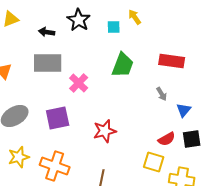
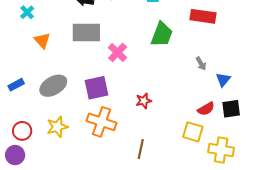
red rectangle: (172, 61) -> (203, 16), moved
red star: (105, 131) -> (144, 101), size x0.7
orange cross: (55, 166) -> (101, 122), moved

